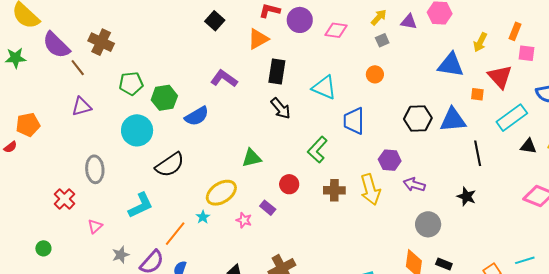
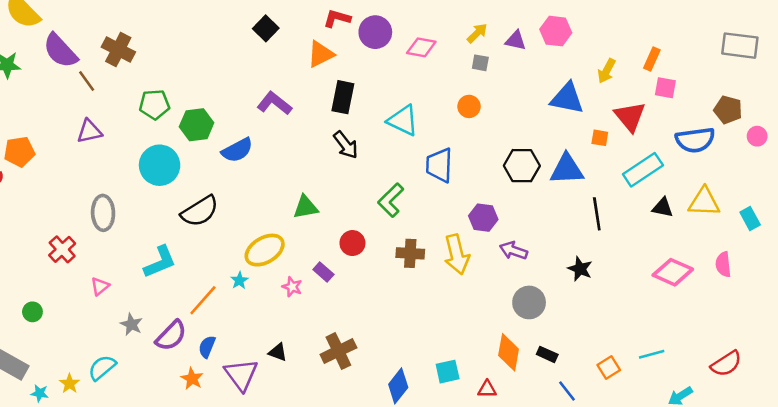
gray square: (382, 40) -> (480, 63), turned 32
gray star: (121, 255) -> (131, 324), turned -30

